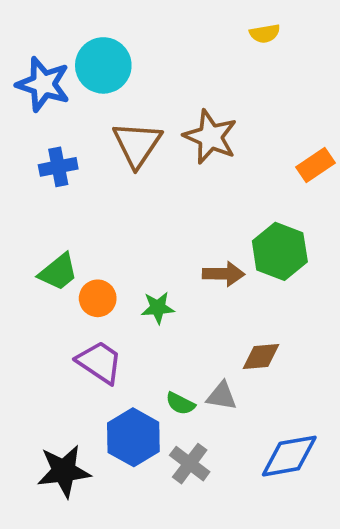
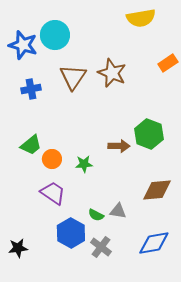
yellow semicircle: (265, 34) -> (141, 18), size x1.8
orange rectangle: (316, 165) -> (168, 63), moved
brown diamond: (261, 357) -> (157, 190), moved, size x1.4
black star: (64, 471) -> (18, 248), moved, size x0.7

